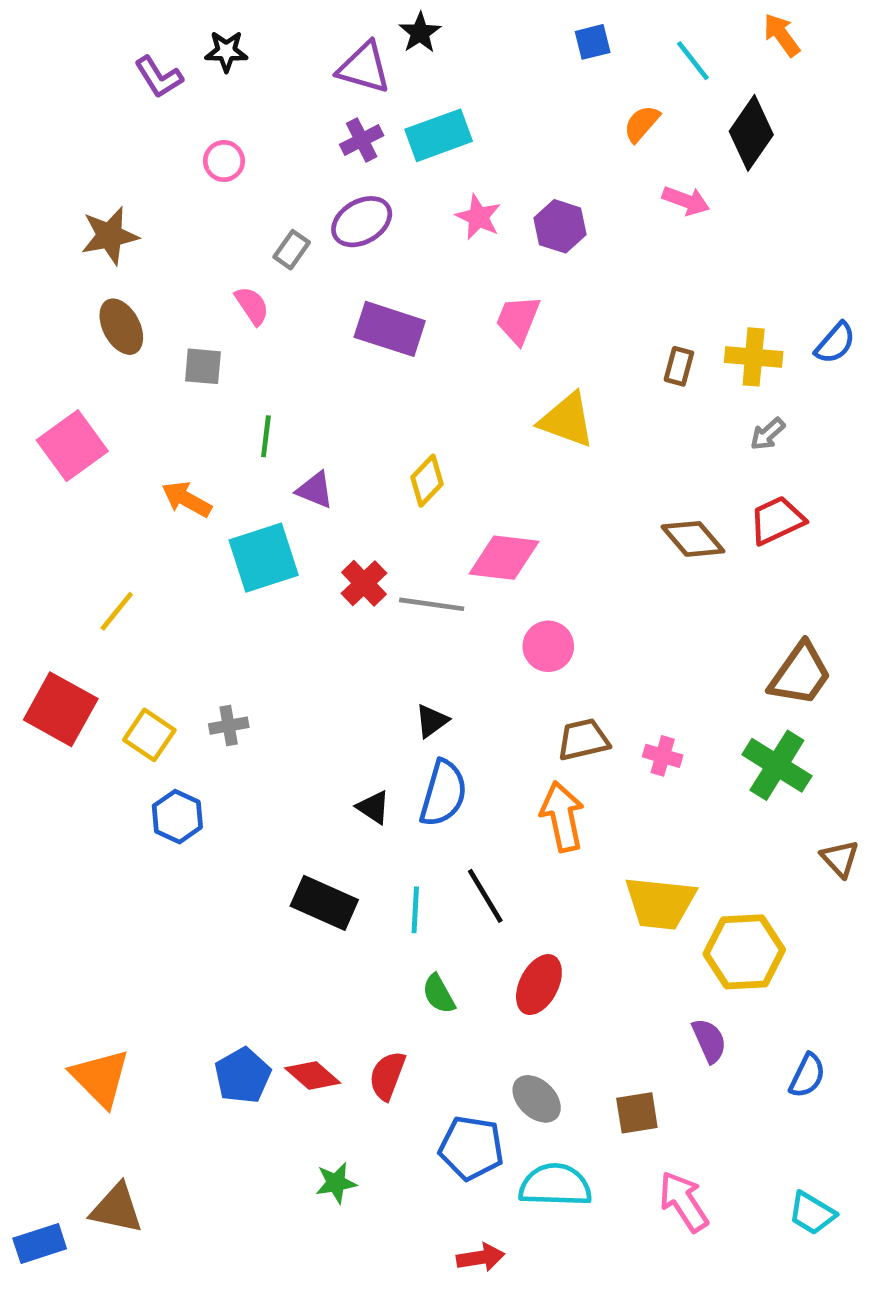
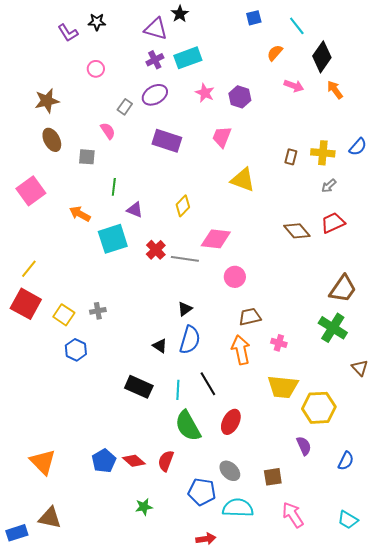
orange arrow: (782, 35) -> (335, 90), moved
yellow line: (117, 611) -> (29, 269), moved
pink cross: (663, 756) -> (279, 343), moved
green semicircle: (439, 994) -> (188, 426), size x1.8

